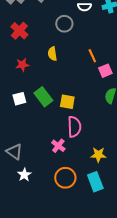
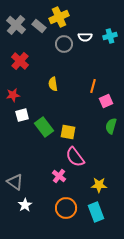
gray circle: (64, 24) -> (64, 44), moved
orange line: (92, 56) -> (93, 86), turned 40
red star: (22, 65) -> (13, 95), moved
white square: (19, 99) -> (22, 115), moved
pink semicircle: (74, 127) -> (75, 157), turned 145

